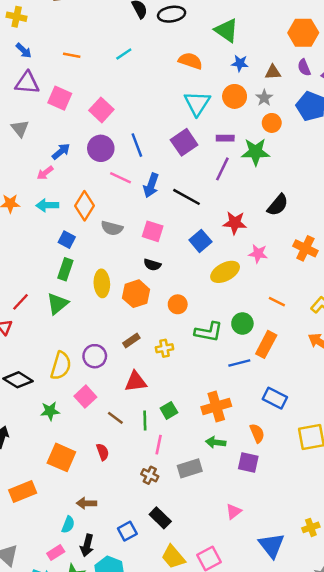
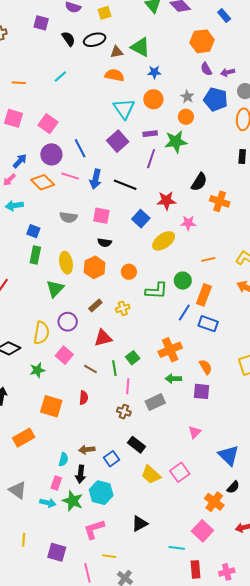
brown triangle: (273, 72) -> (117, 52), moved
gray star: (264, 98) -> (187, 97), moved
orange diamond: (84, 206) -> (43, 182), moved, turned -70
orange cross: (305, 248) -> (220, 201), moved
orange line: (277, 302) -> (208, 259), turned -32
green triangle: (58, 304) -> (55, 289), moved
blue line: (239, 363) -> (184, 313), turned -36
blue rectangle: (275, 398) -> (208, 324), moved
red semicircle: (103, 452) -> (84, 398), turned 32
brown arrow: (87, 503) -> (87, 450), moved
pink rectangle: (56, 553) -> (56, 483), turned -32

